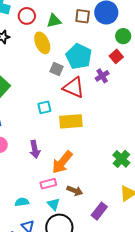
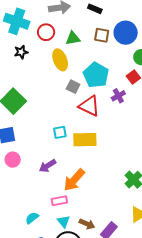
cyan square: (44, 107) -> (60, 132), moved
purple arrow: (35, 149) -> (47, 166), turned 66
brown arrow: (75, 191) -> (87, 224), moved
cyan semicircle: (22, 202) -> (32, 218), turned -32

